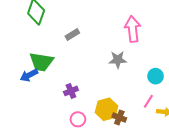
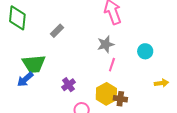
pink line: (148, 101) -> (112, 65), moved

